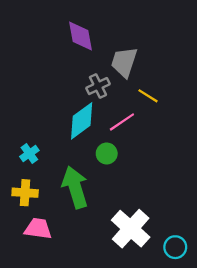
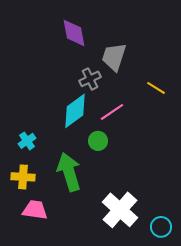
yellow line: (148, 96) -> (156, 88), moved

